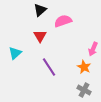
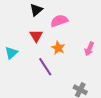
orange star: (84, 67) -> (58, 48), moved

